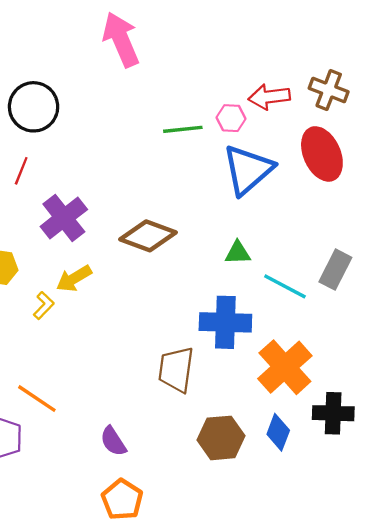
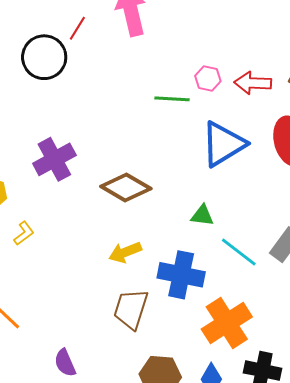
pink hexagon: (231, 118) -> (208, 79), moved
red line: (21, 171) -> (77, 28), moved
yellow arrow: (74, 279) -> (125, 252), moved

